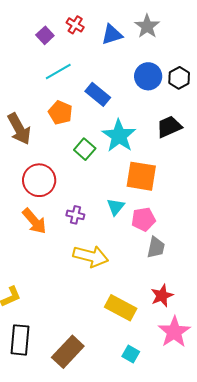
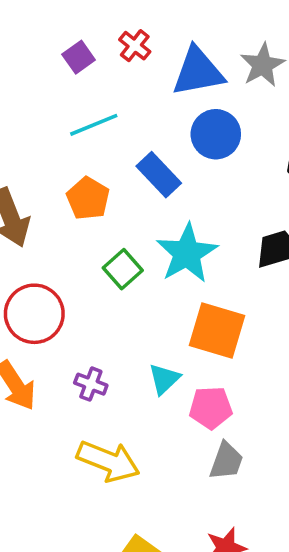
blue triangle: (112, 35) -> (198, 72), size x1.4
blue circle: (148, 76) -> (216, 134), moved

